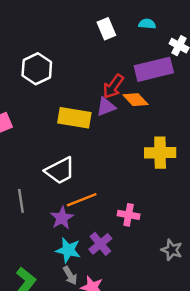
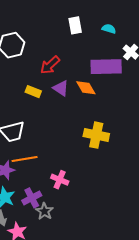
red arrow: (113, 86) -> (50, 65), moved
purple triangle: (106, 107) -> (61, 88), turned 42
yellow rectangle: (74, 118) -> (33, 92), size x0.6
gray star: (172, 250) -> (44, 211), moved

